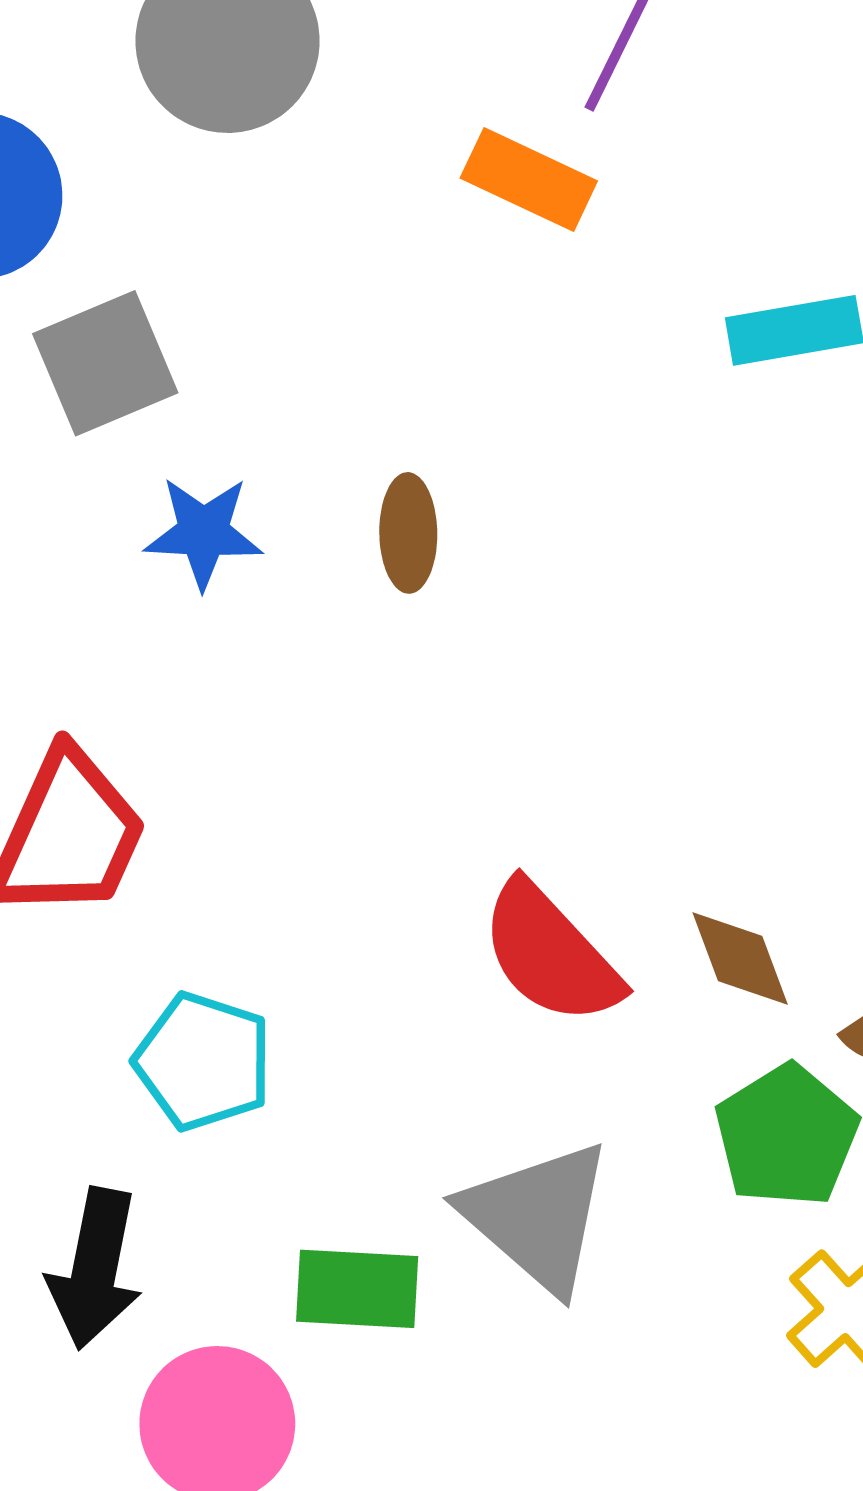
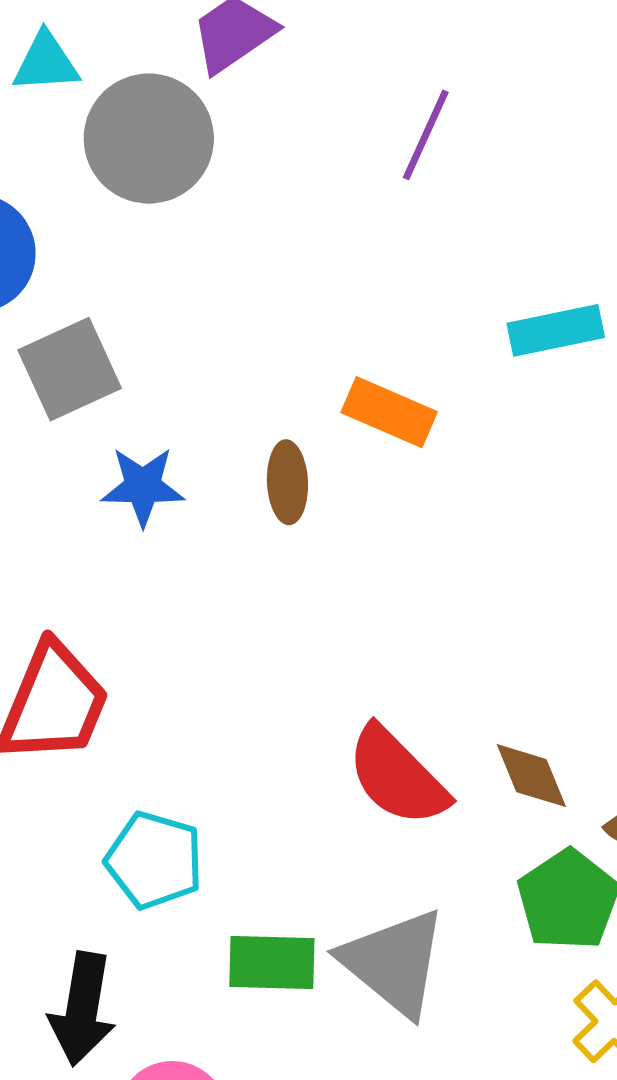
orange rectangle: (529, 180) -> (389, 412), moved
green rectangle: (357, 1289) -> (272, 962), moved

